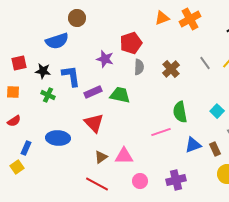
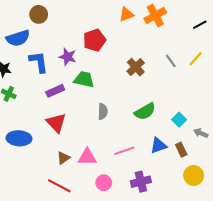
gray semicircle: (139, 67) -> (103, 111), moved
blue L-shape: (71, 76) -> (39, 62), moved
green trapezoid: (120, 95) -> (84, 79), moved
cyan square: (217, 111) -> (179, 120), moved
green semicircle: (180, 112) -> (145, 111), turned -110
pink line: (161, 132) -> (124, 151), moved

